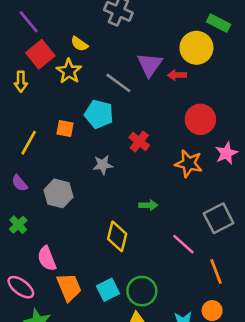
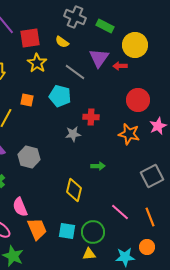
green rectangle: (219, 23) -> (105, 26), moved
yellow semicircle: (79, 44) -> (62, 42), moved
red square: (40, 54) -> (30, 38), moved, turned 30
orange square: (65, 128) -> (27, 100), moved
red cross: (139, 141) -> (91, 117), turned -35
gray star: (103, 165) -> (73, 134), moved
pink line: (183, 244) -> (120, 212), moved
cyan square: (108, 290) -> (67, 231), turned 36

